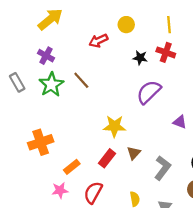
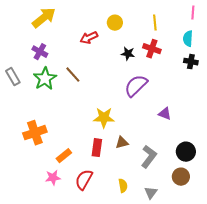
brown triangle: (134, 153) -> (122, 143), turned 32
red rectangle: (107, 158) -> (97, 148), turned -30

